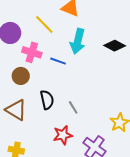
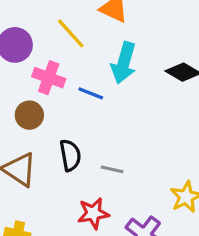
gray line: (73, 107) -> (112, 169), turned -48

